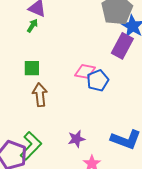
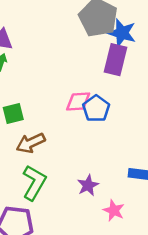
brown arrow: (40, 95) -> (31, 143), turned -95
green L-shape: (31, 146) -> (34, 183), moved

